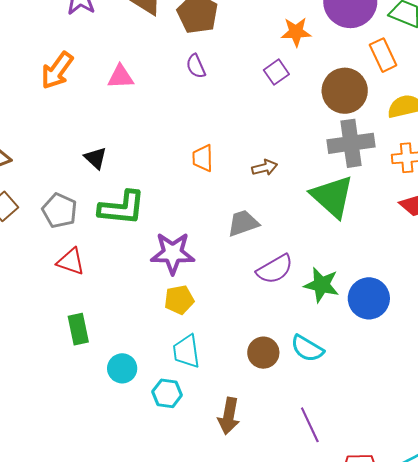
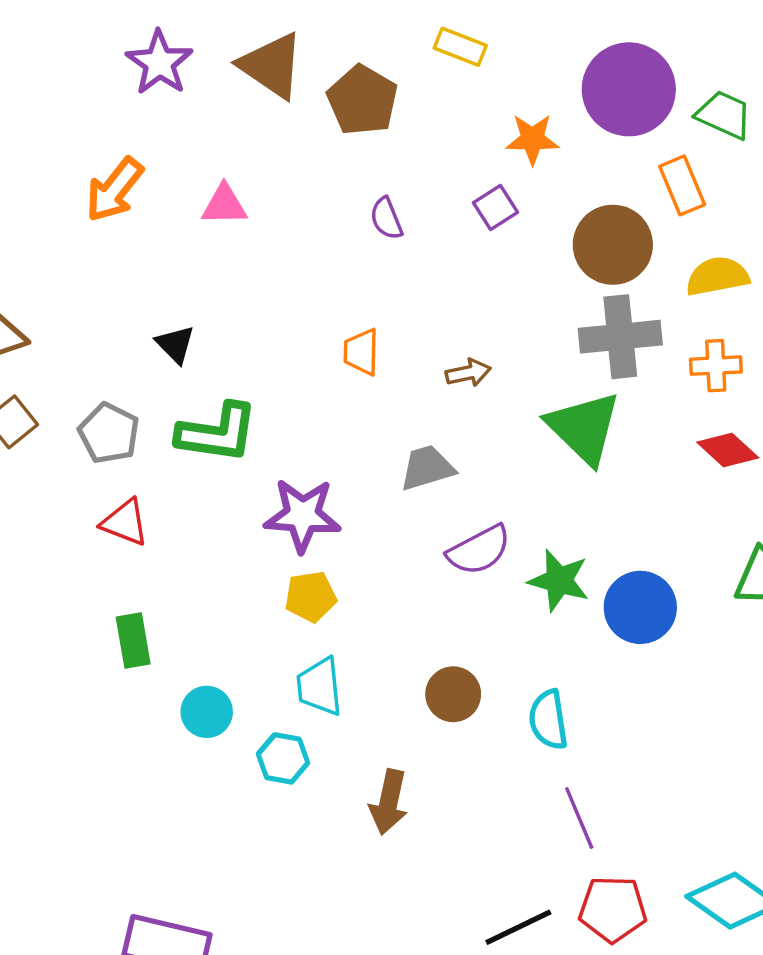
purple semicircle: (196, 66) -> (386, 218), moved
cyan semicircle: (307, 348) -> (548, 720), moved, turned 48
purple line: (310, 425) -> (579, 818), moved

